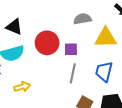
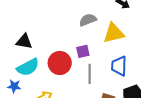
red circle: (47, 43) -> (60, 63), moved

